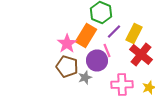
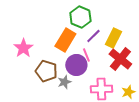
pink star: (67, 44) -> (23, 48), moved

